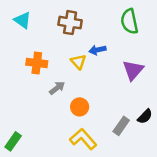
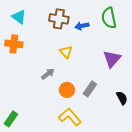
blue arrow: (97, 50) -> (82, 26), moved
orange cross: (37, 63) -> (14, 44), moved
black semicircle: (145, 116) -> (122, 98), turned -72
gray rectangle: (121, 126) -> (90, 89), moved

